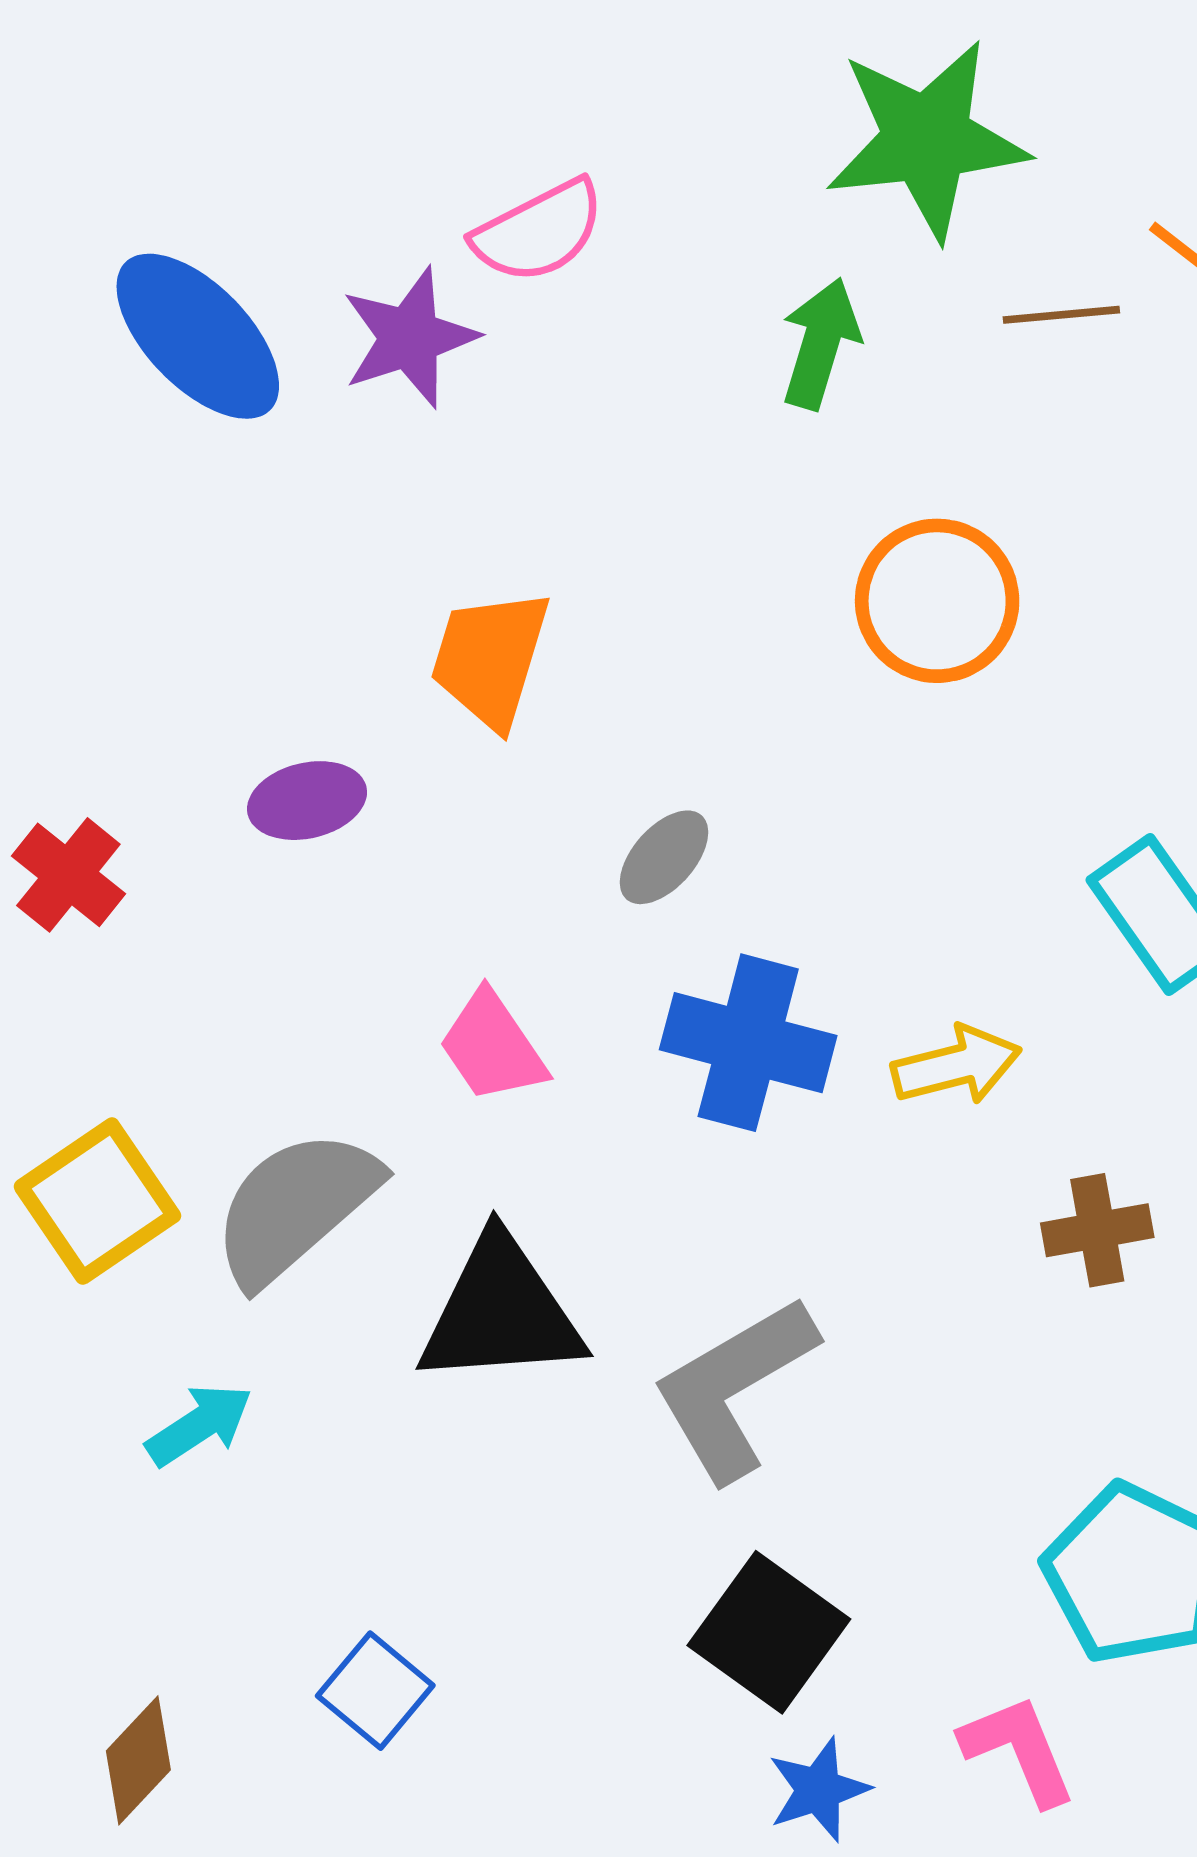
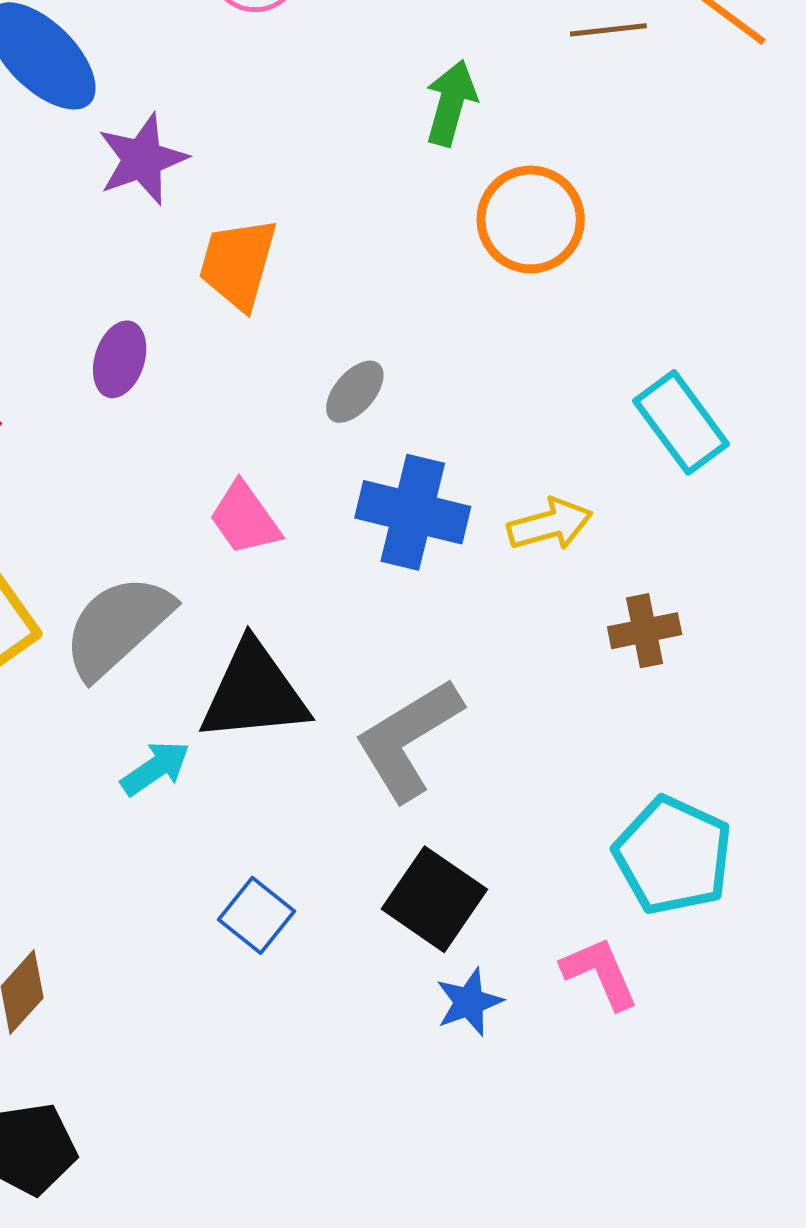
purple star: (409, 338) -> (142, 159), moved
green arrow: (820, 343) -> (451, 103), moved
purple ellipse: (307, 801) -> (120, 359), turned -58
cyan arrow: (199, 1425) -> (155, 768), moved
blue square: (375, 1691) -> (257, 915), moved

